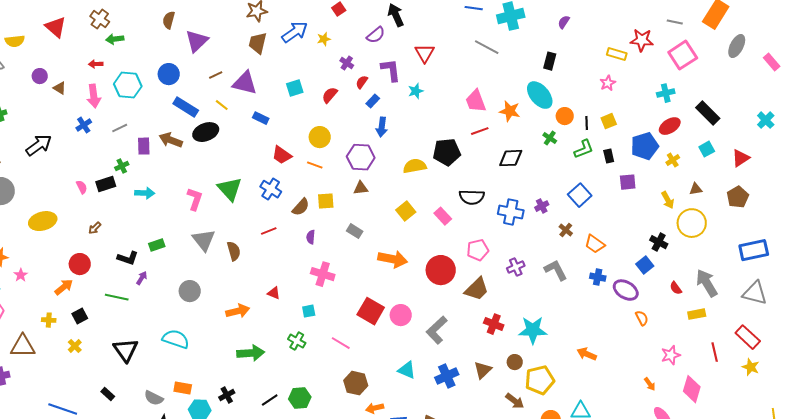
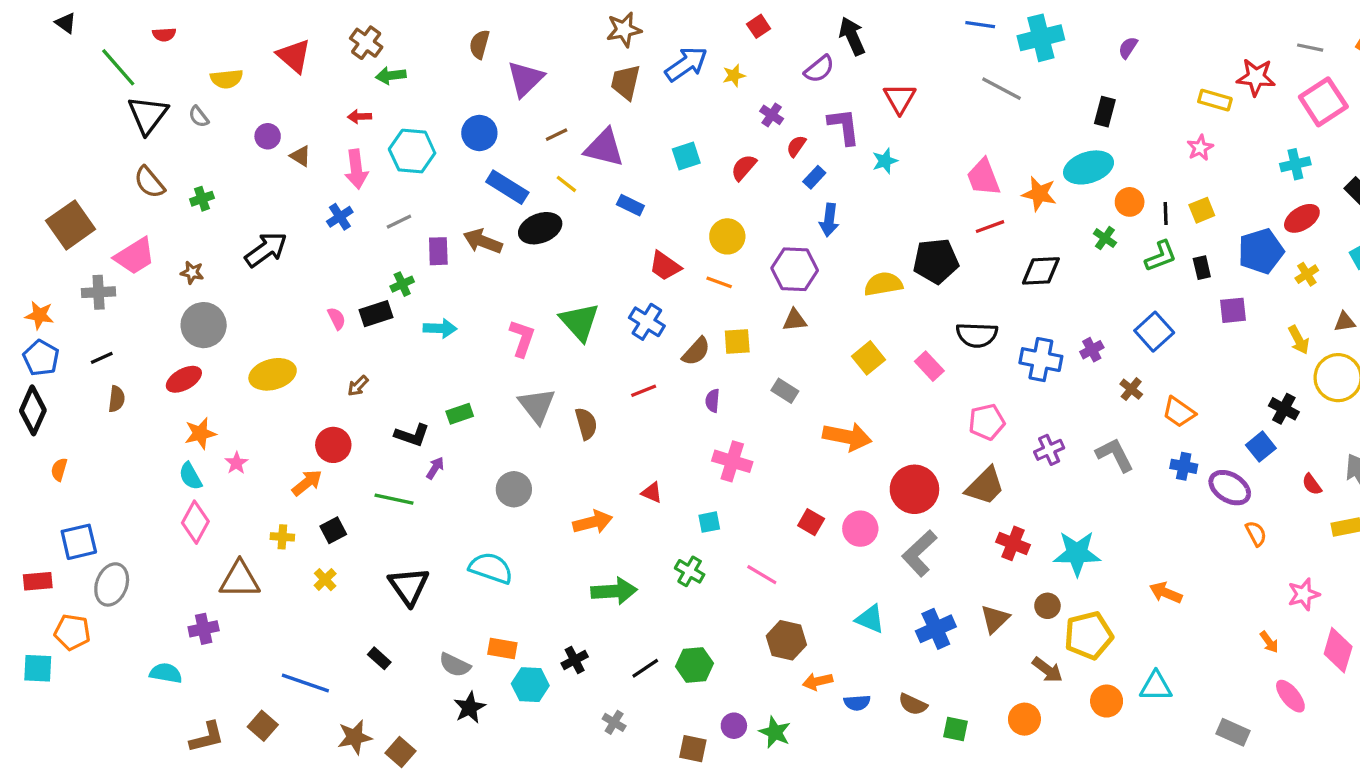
cyan ellipse: (540, 95) -> (1089, 167), turned -68
red circle: (441, 270) -> (914, 489), moved
red square: (371, 311) -> (811, 522), size x0.6

